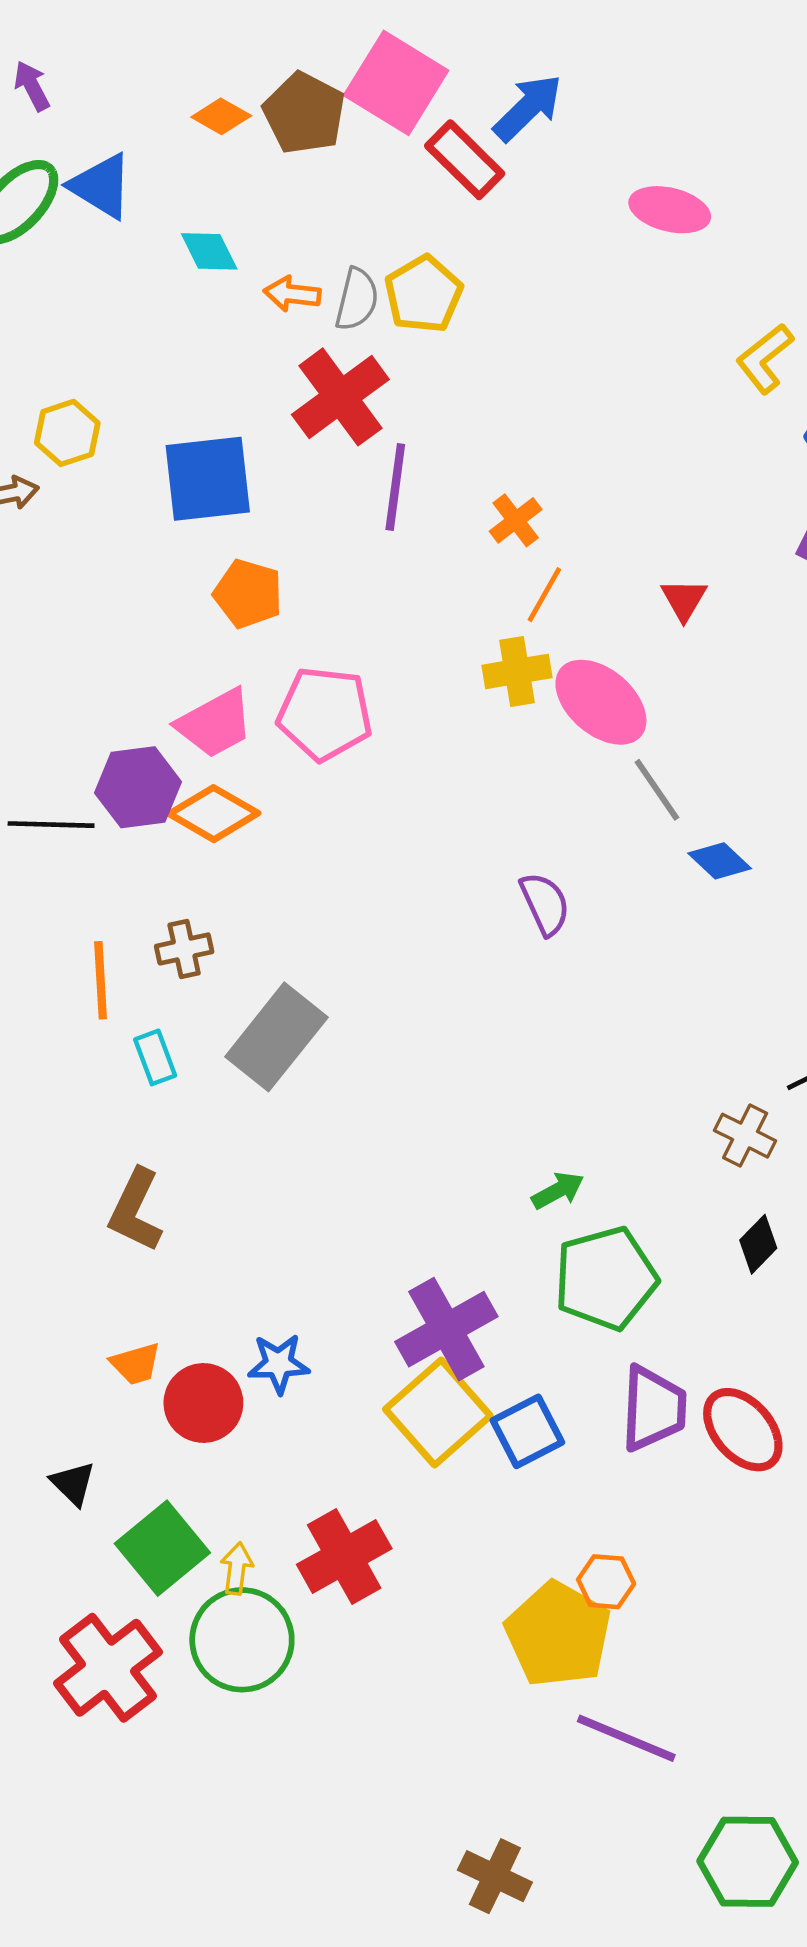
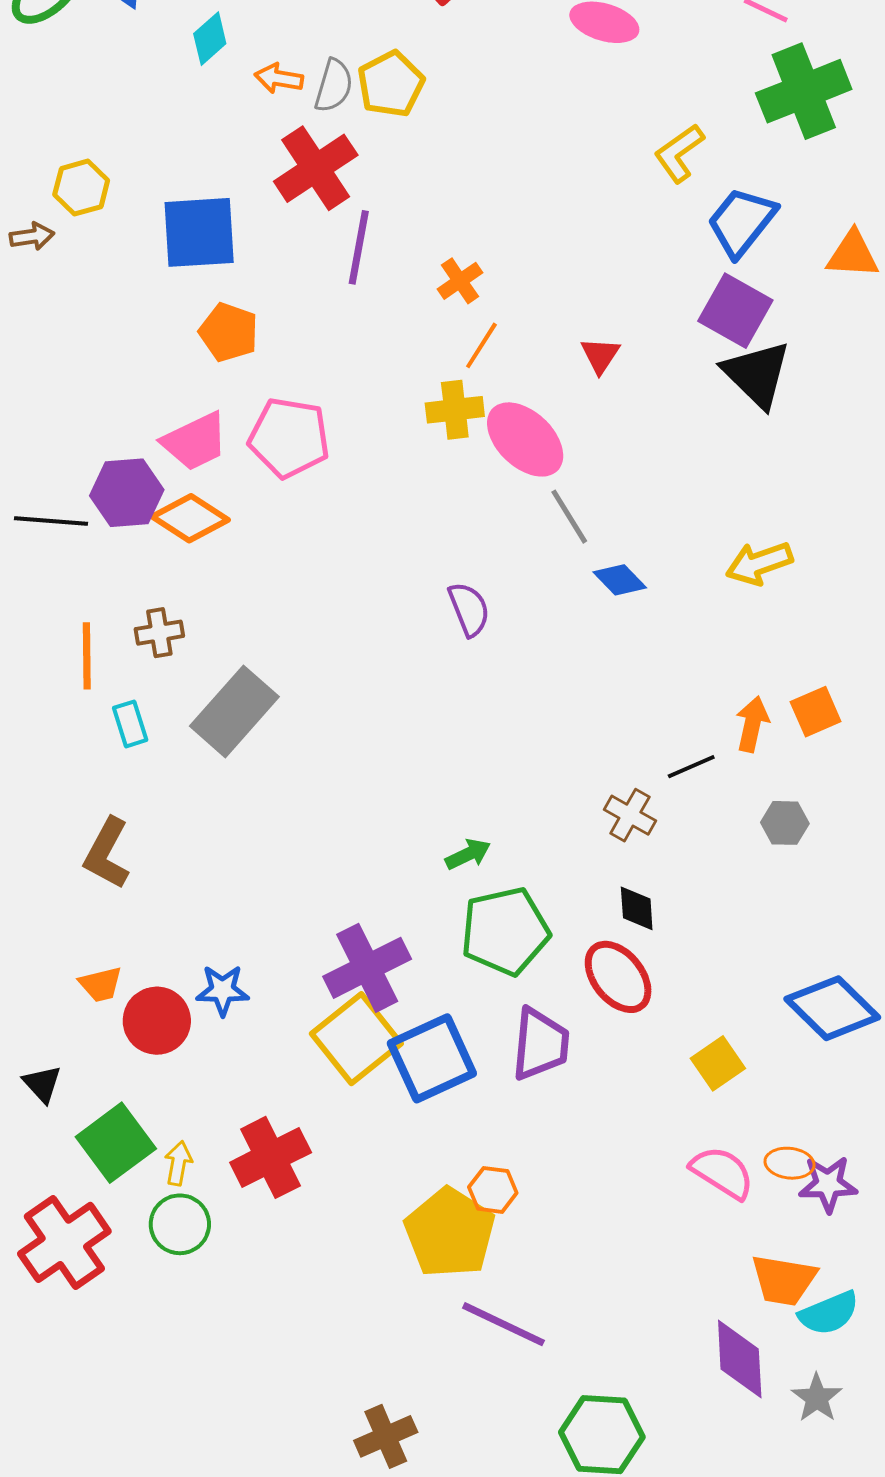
cyan diamond: (209, 251) -> (210, 39), turned 72
black diamond: (758, 1244) -> (637, 908), turned -51
red ellipse: (743, 1430) -> (618, 977), moved
blue square: (527, 1431) -> (432, 1058), size x1.4
green circle: (242, 1640) -> (180, 1224), size x0.7
brown cross: (495, 1876) -> (386, 1436), turned 38

